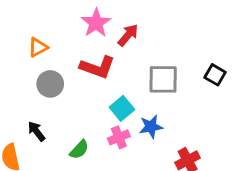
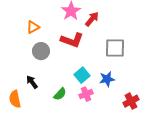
cyan square: (122, 108) -> (82, 75), moved
pink cross: (119, 137) -> (86, 94), moved

